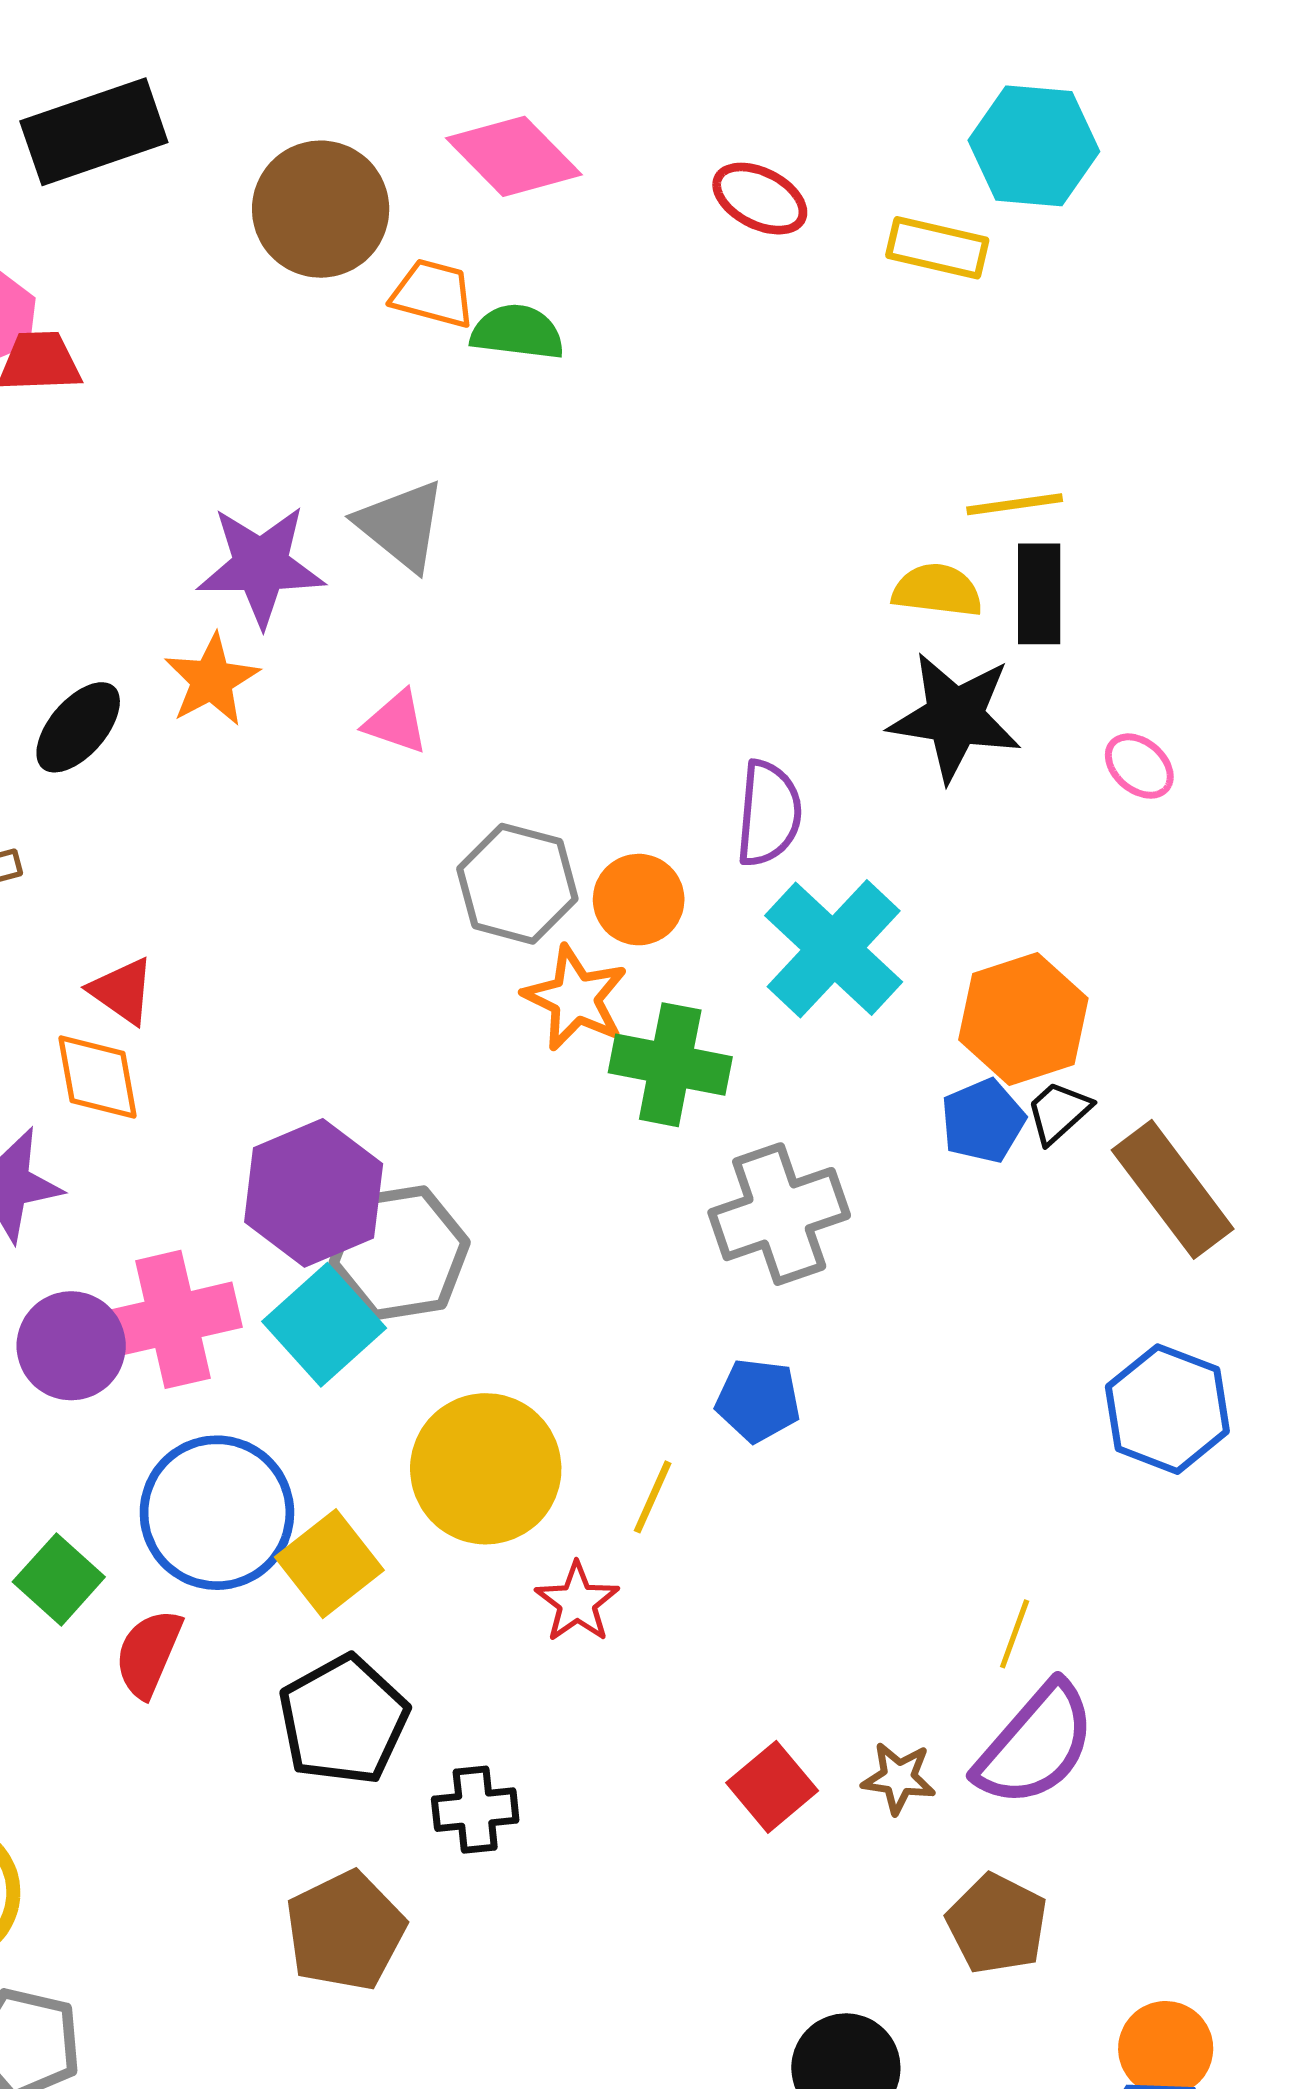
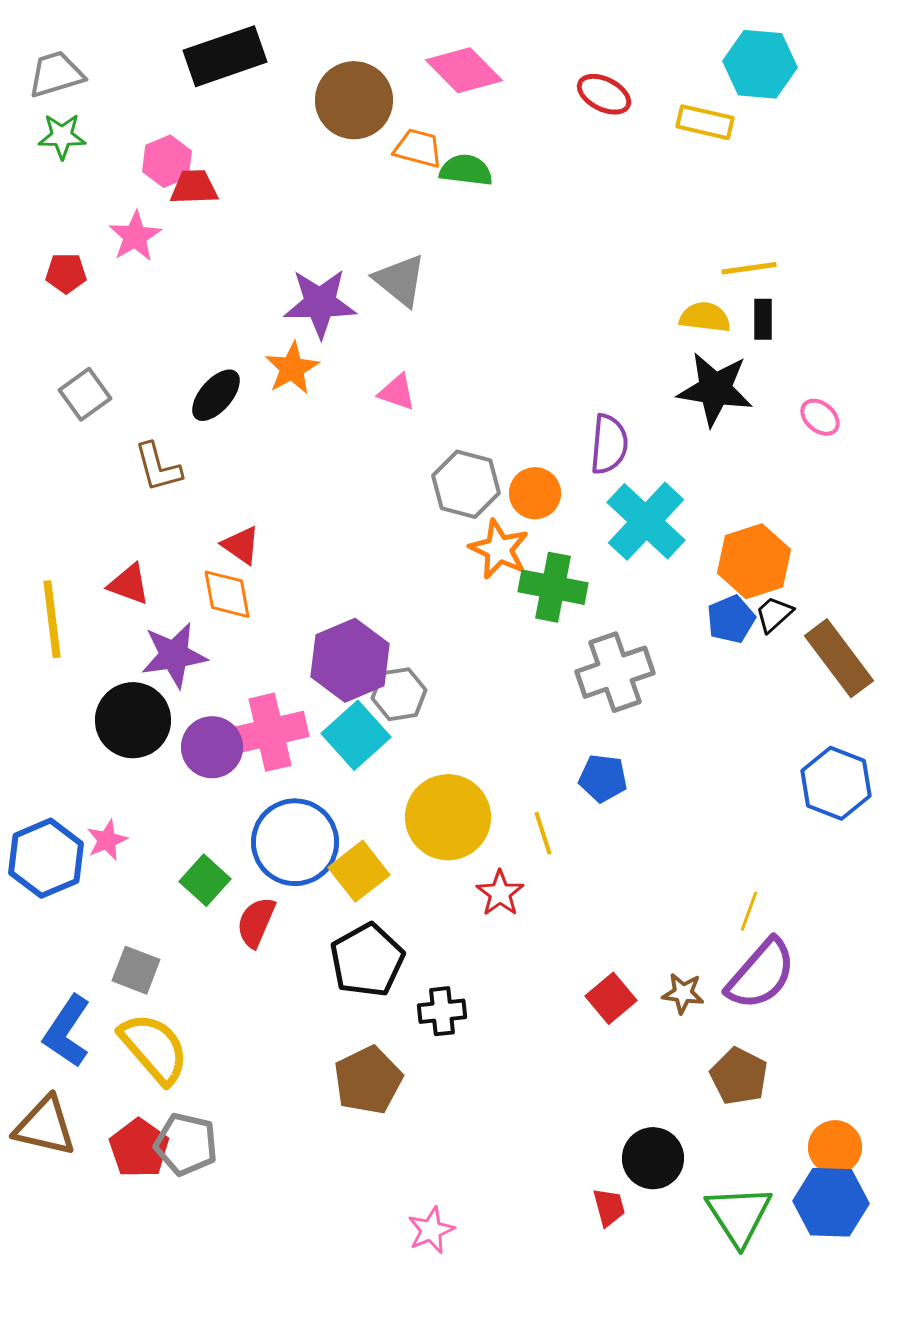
black rectangle: (1039, 594) -> (763, 319), size x0.7
gray hexagon: (400, 1253) -> (399, 694), size x0.7
yellow line: (653, 1497) -> (543, 833), turned -42

